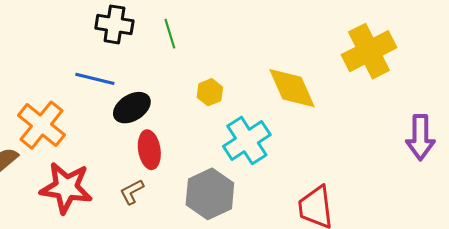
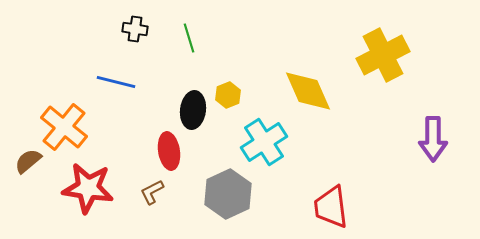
black cross: (114, 24) -> (135, 29), size x0.7
black ellipse: (132, 108) -> (193, 110), moved, turned -51

